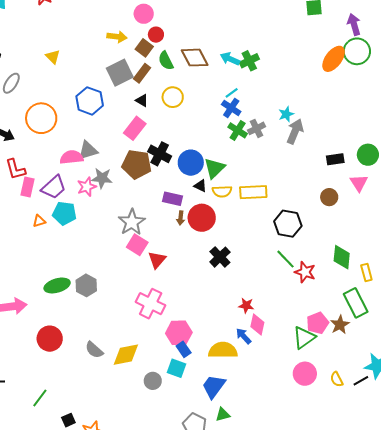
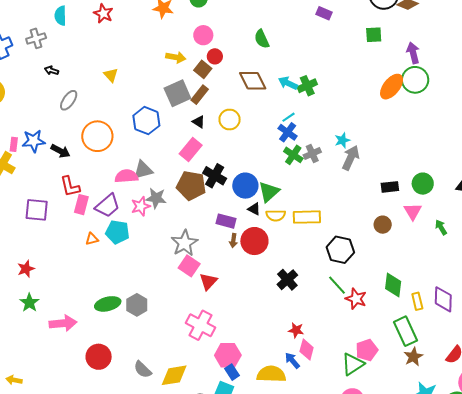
green semicircle: (166, 61) -> (262, 39), moved
black cross: (220, 257) -> (287, 280), moved
brown star: (340, 325) -> (413, 357), moved

